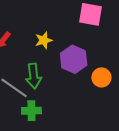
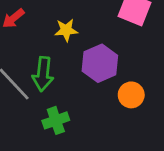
green cross: (31, 111) -> (56, 120), moved, turned -30

